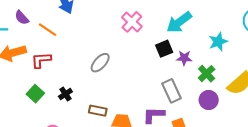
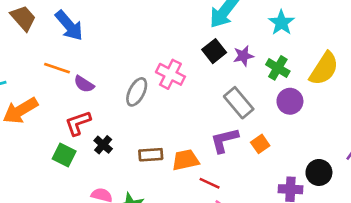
purple semicircle: (22, 18) -> (84, 84), moved
pink cross: (132, 22) -> (170, 74), moved
red L-shape: (41, 60) -> (78, 123), moved

